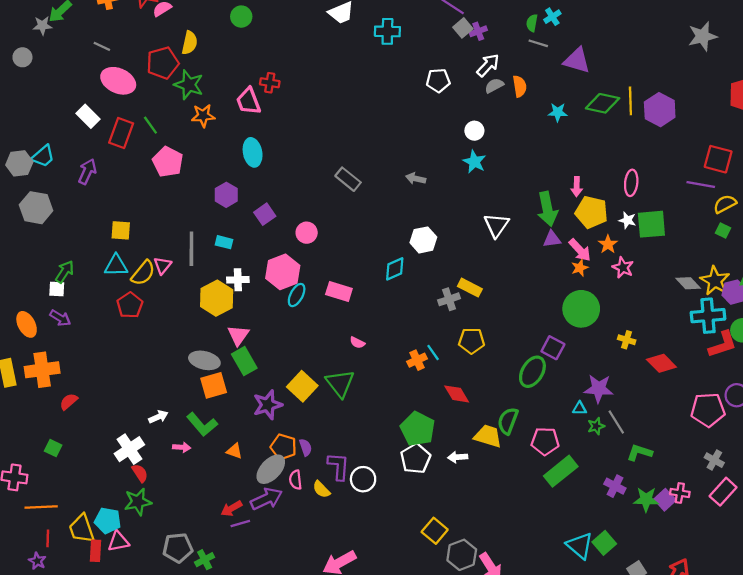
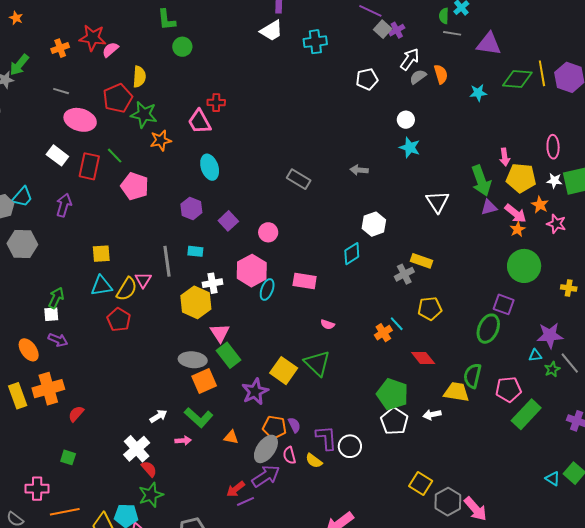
cyan triangle: (580, 546) -> (553, 479), size x0.6

